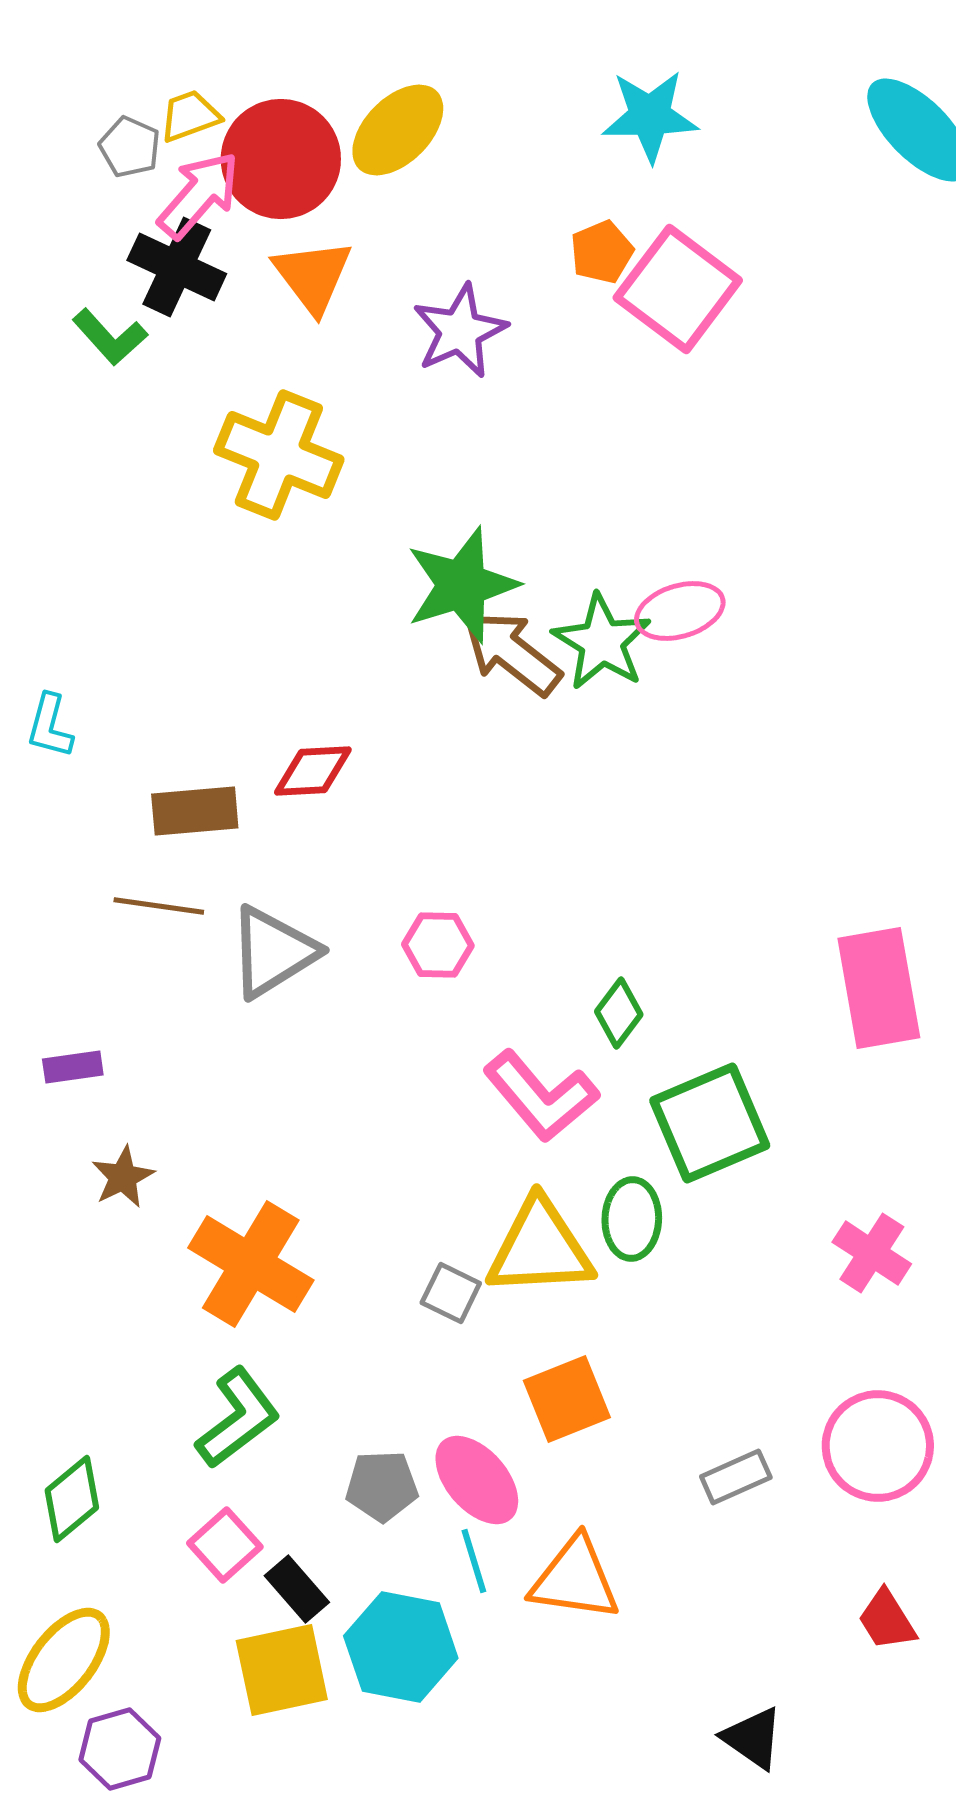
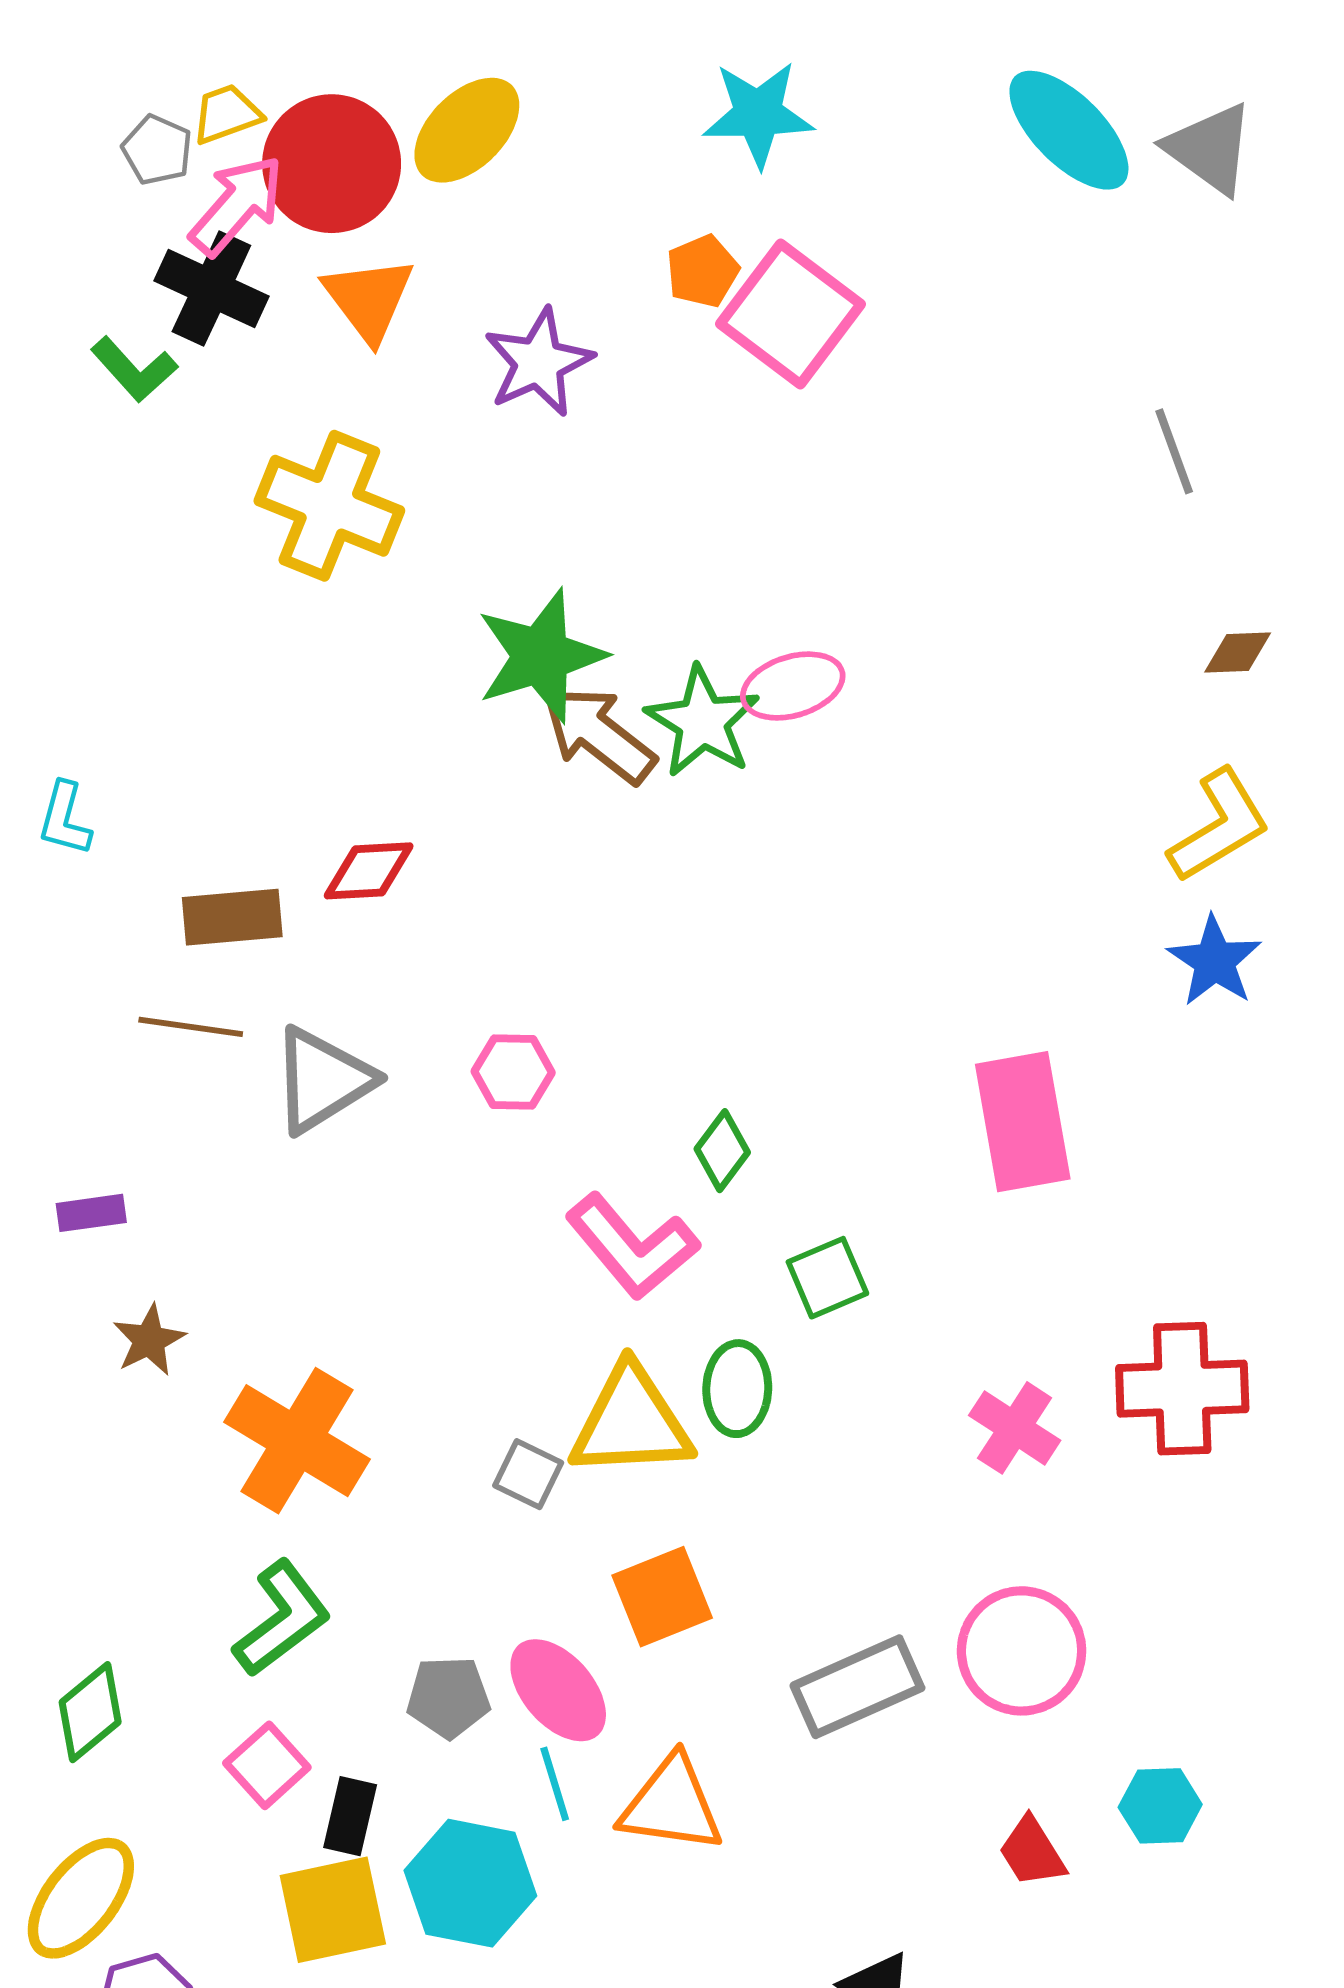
green square: (710, 1123) -> (827, 1278), size x0.6
gray rectangle: (736, 1477) -> (857, 1687), size x1.6
black rectangle: (297, 1589) -> (350, 1816), turned 54

